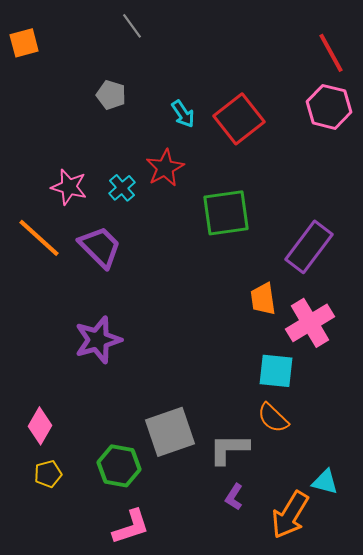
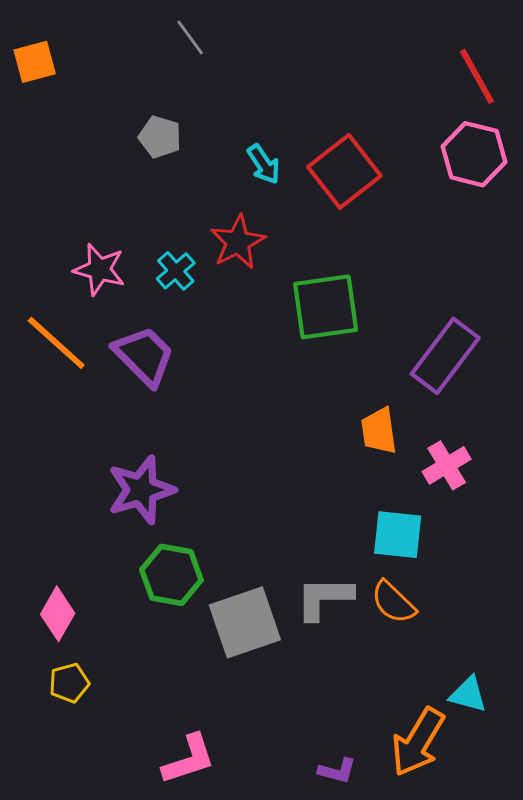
pink cross: (310, 323) -> (447, 465), size x0.7
gray L-shape: (229, 449) -> (324, 598), moved
green hexagon: (119, 466) -> (171, 575), moved
purple L-shape: (234, 497) -> (337, 771), moved, turned -108

